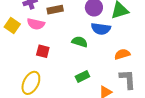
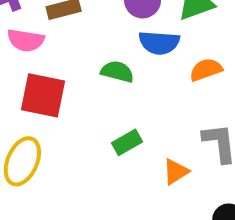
red square: (43, 51) -> (43, 95), size x1.6
orange semicircle: (122, 54) -> (206, 70), moved

